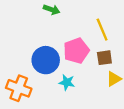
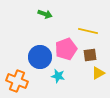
yellow line: (102, 30) -> (88, 31), turned -54

